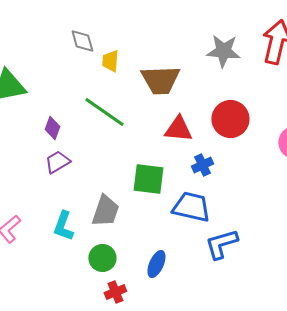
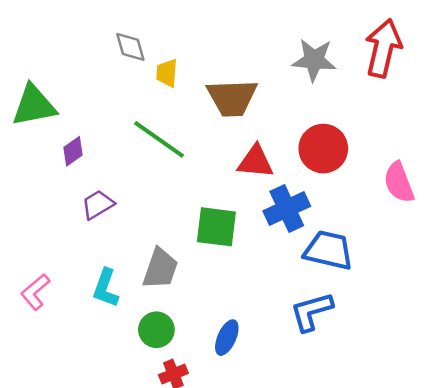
purple diamond: (52, 128) -> (73, 151), moved, turned 35
blue cross: (202, 165) -> (287, 209), size x1.6
blue trapezoid: (191, 207) -> (328, 250), moved

